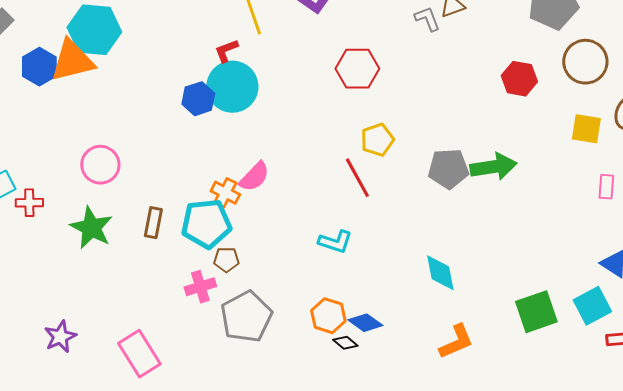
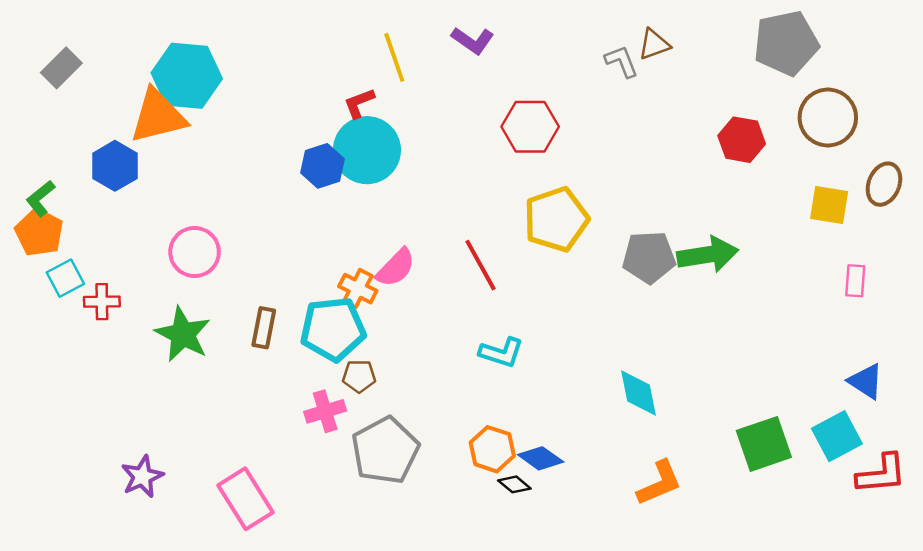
blue hexagon: (39, 67) -> (115, 166), moved
yellow pentagon: (377, 140) -> (556, 219), size x1.5
red line: (357, 178) -> (480, 265), moved

